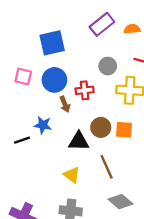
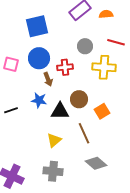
pink square: (23, 76) -> (11, 64), moved
blue star: (43, 125) -> (39, 100), moved
orange square: (124, 130) -> (102, 111), moved, turned -35
yellow triangle: (72, 175) -> (54, 140), turned 42

